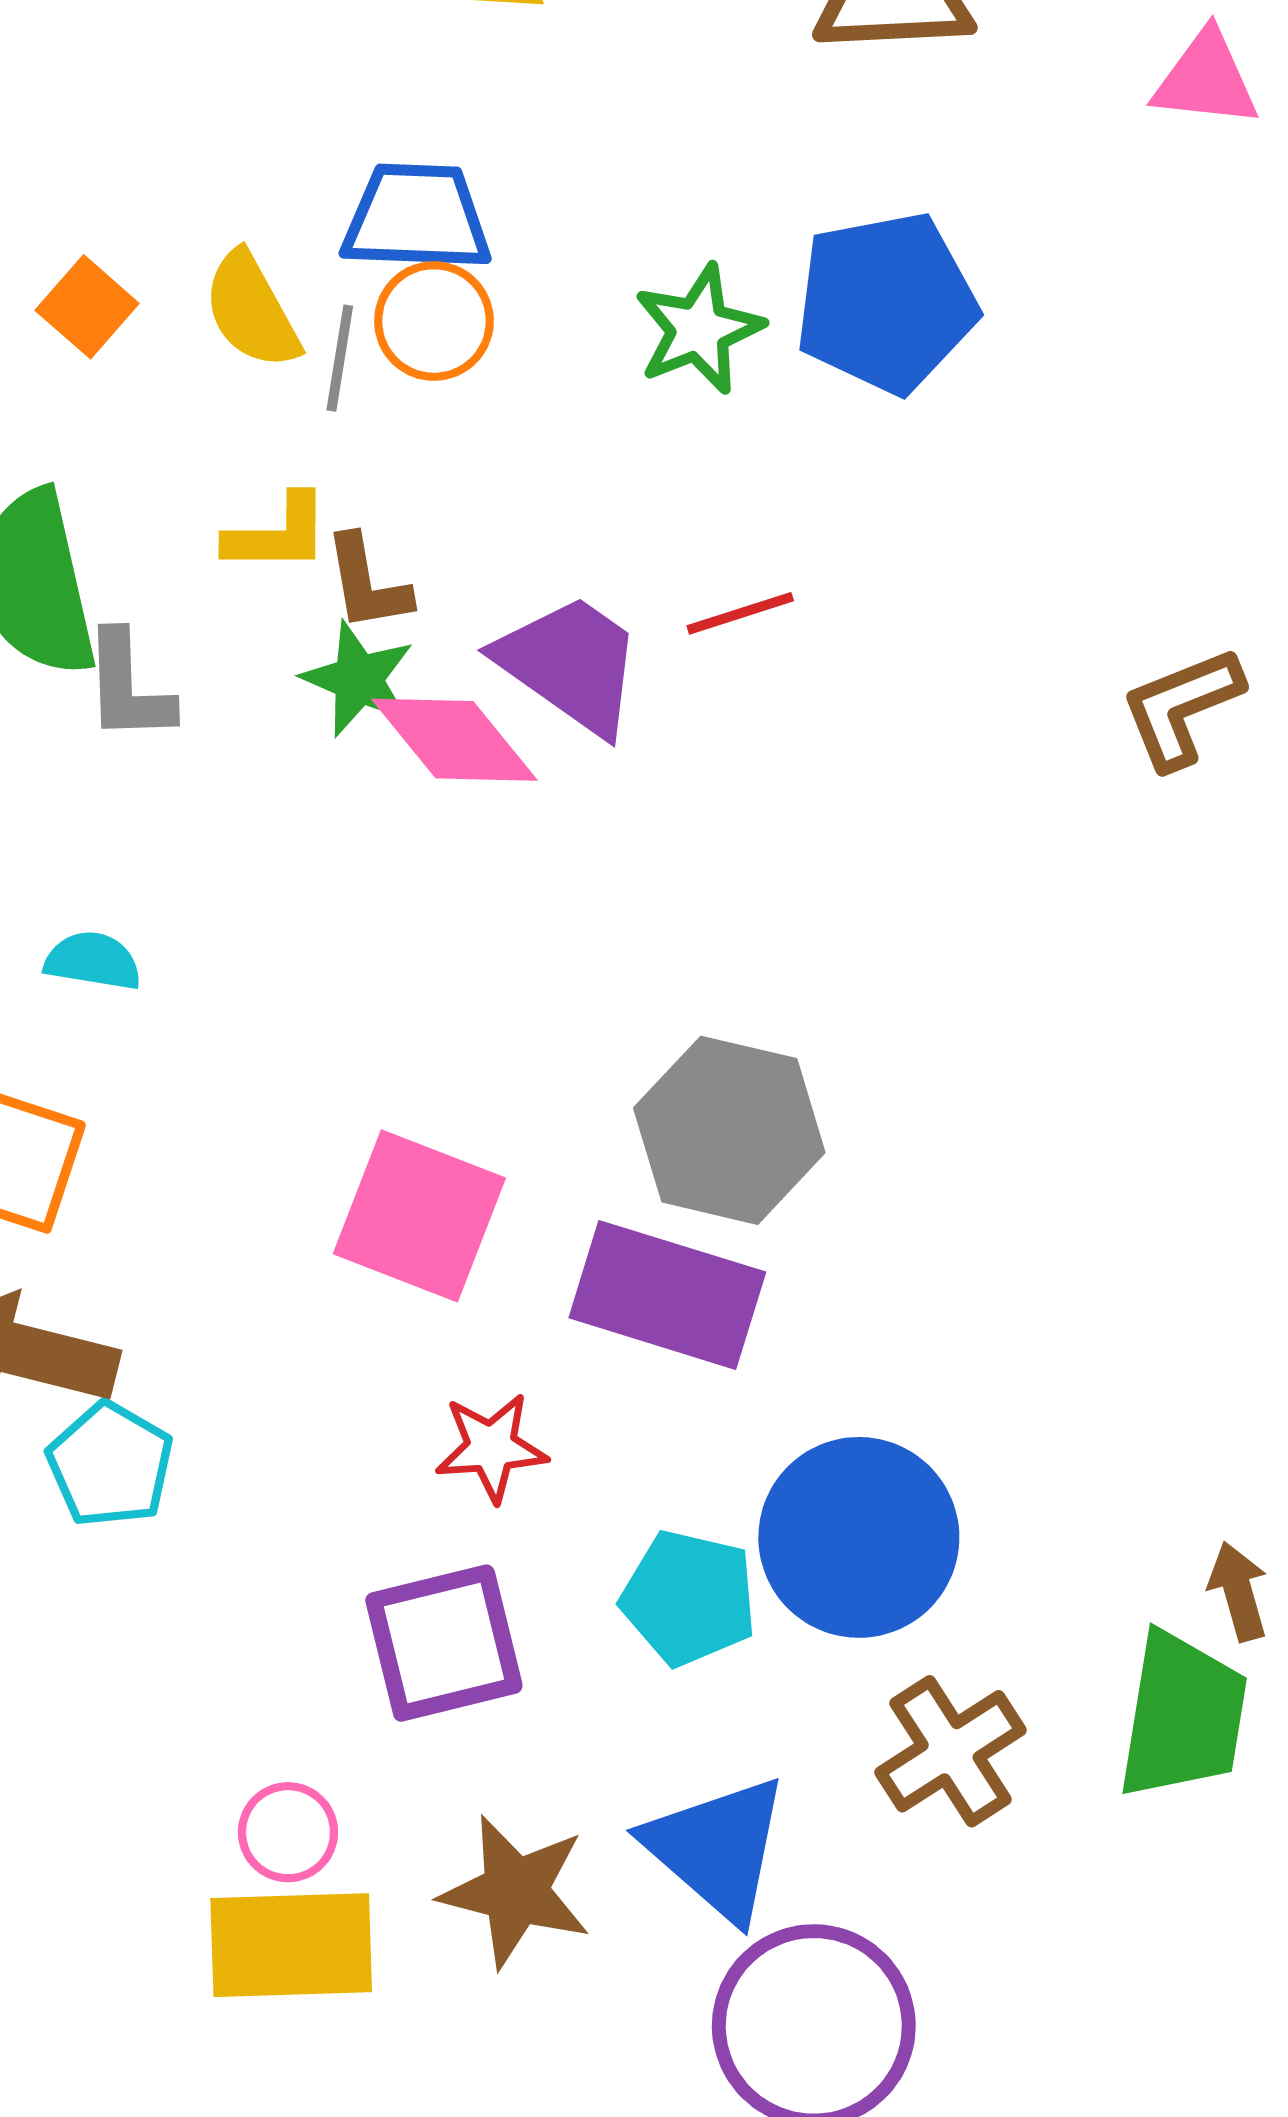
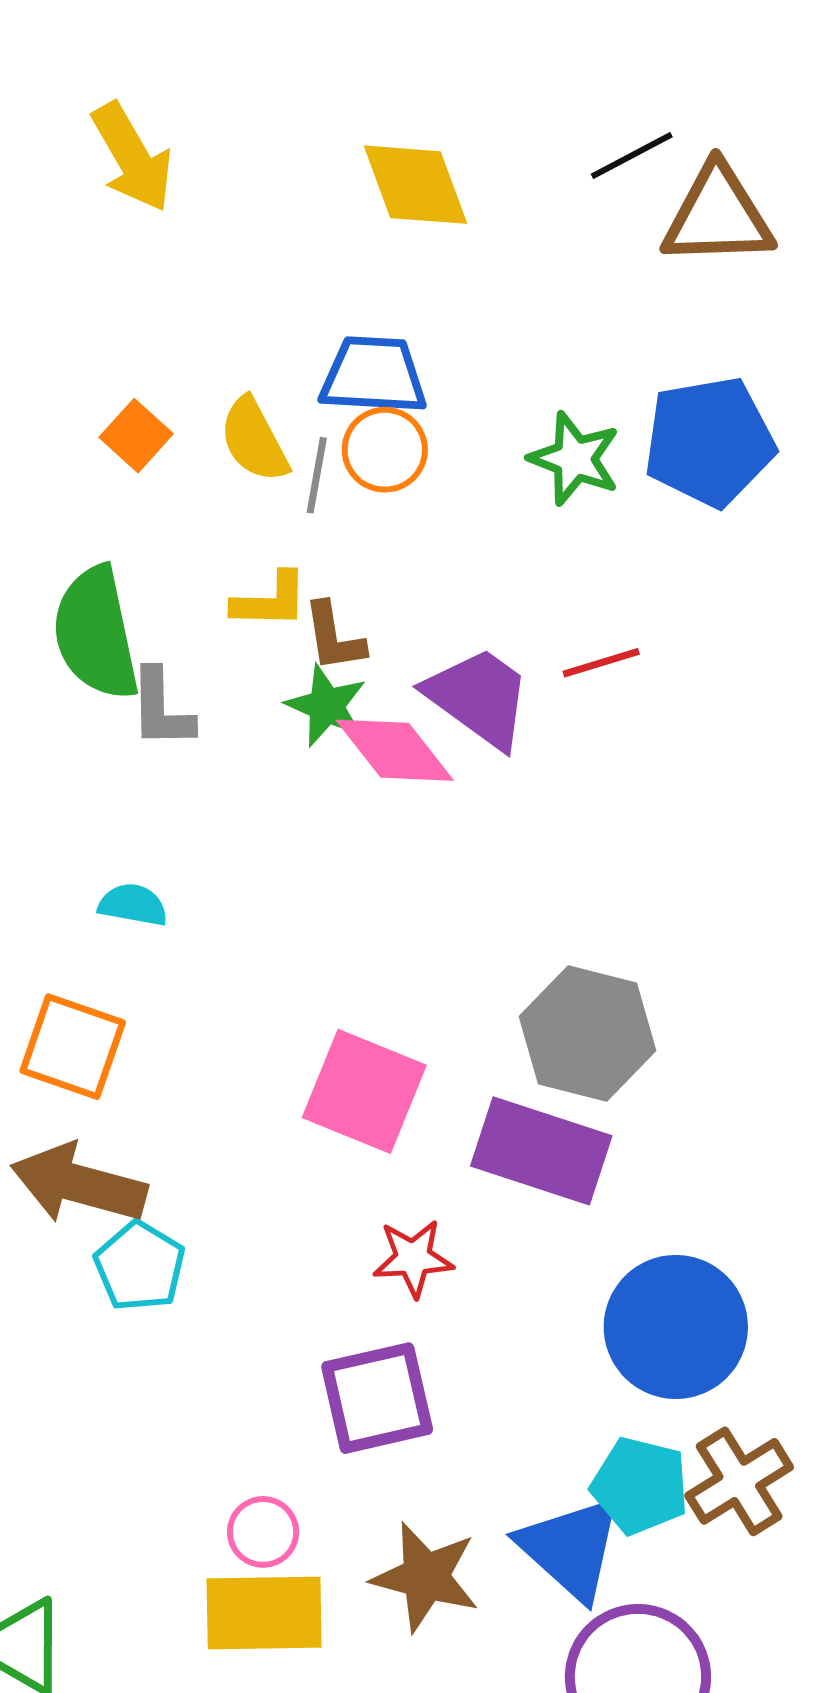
green star: (699, 329) -> (575, 459), turned -30
cyan pentagon: (689, 1598) -> (640, 1486), moved

